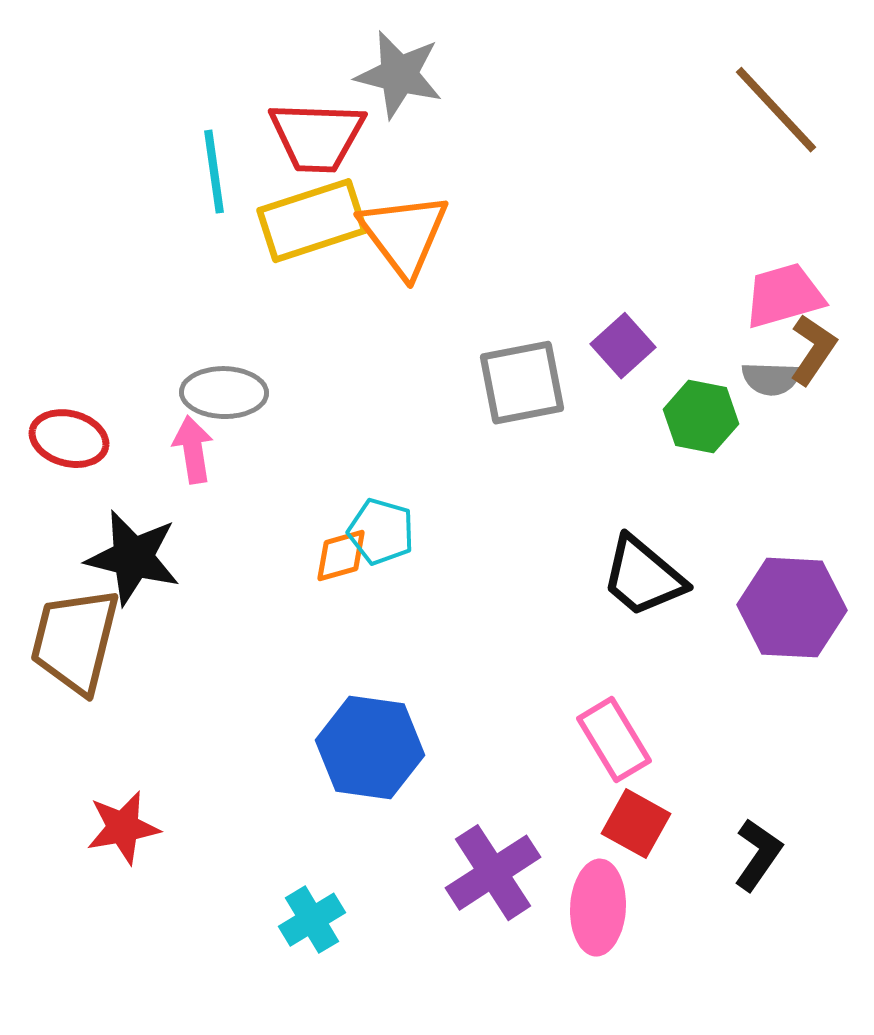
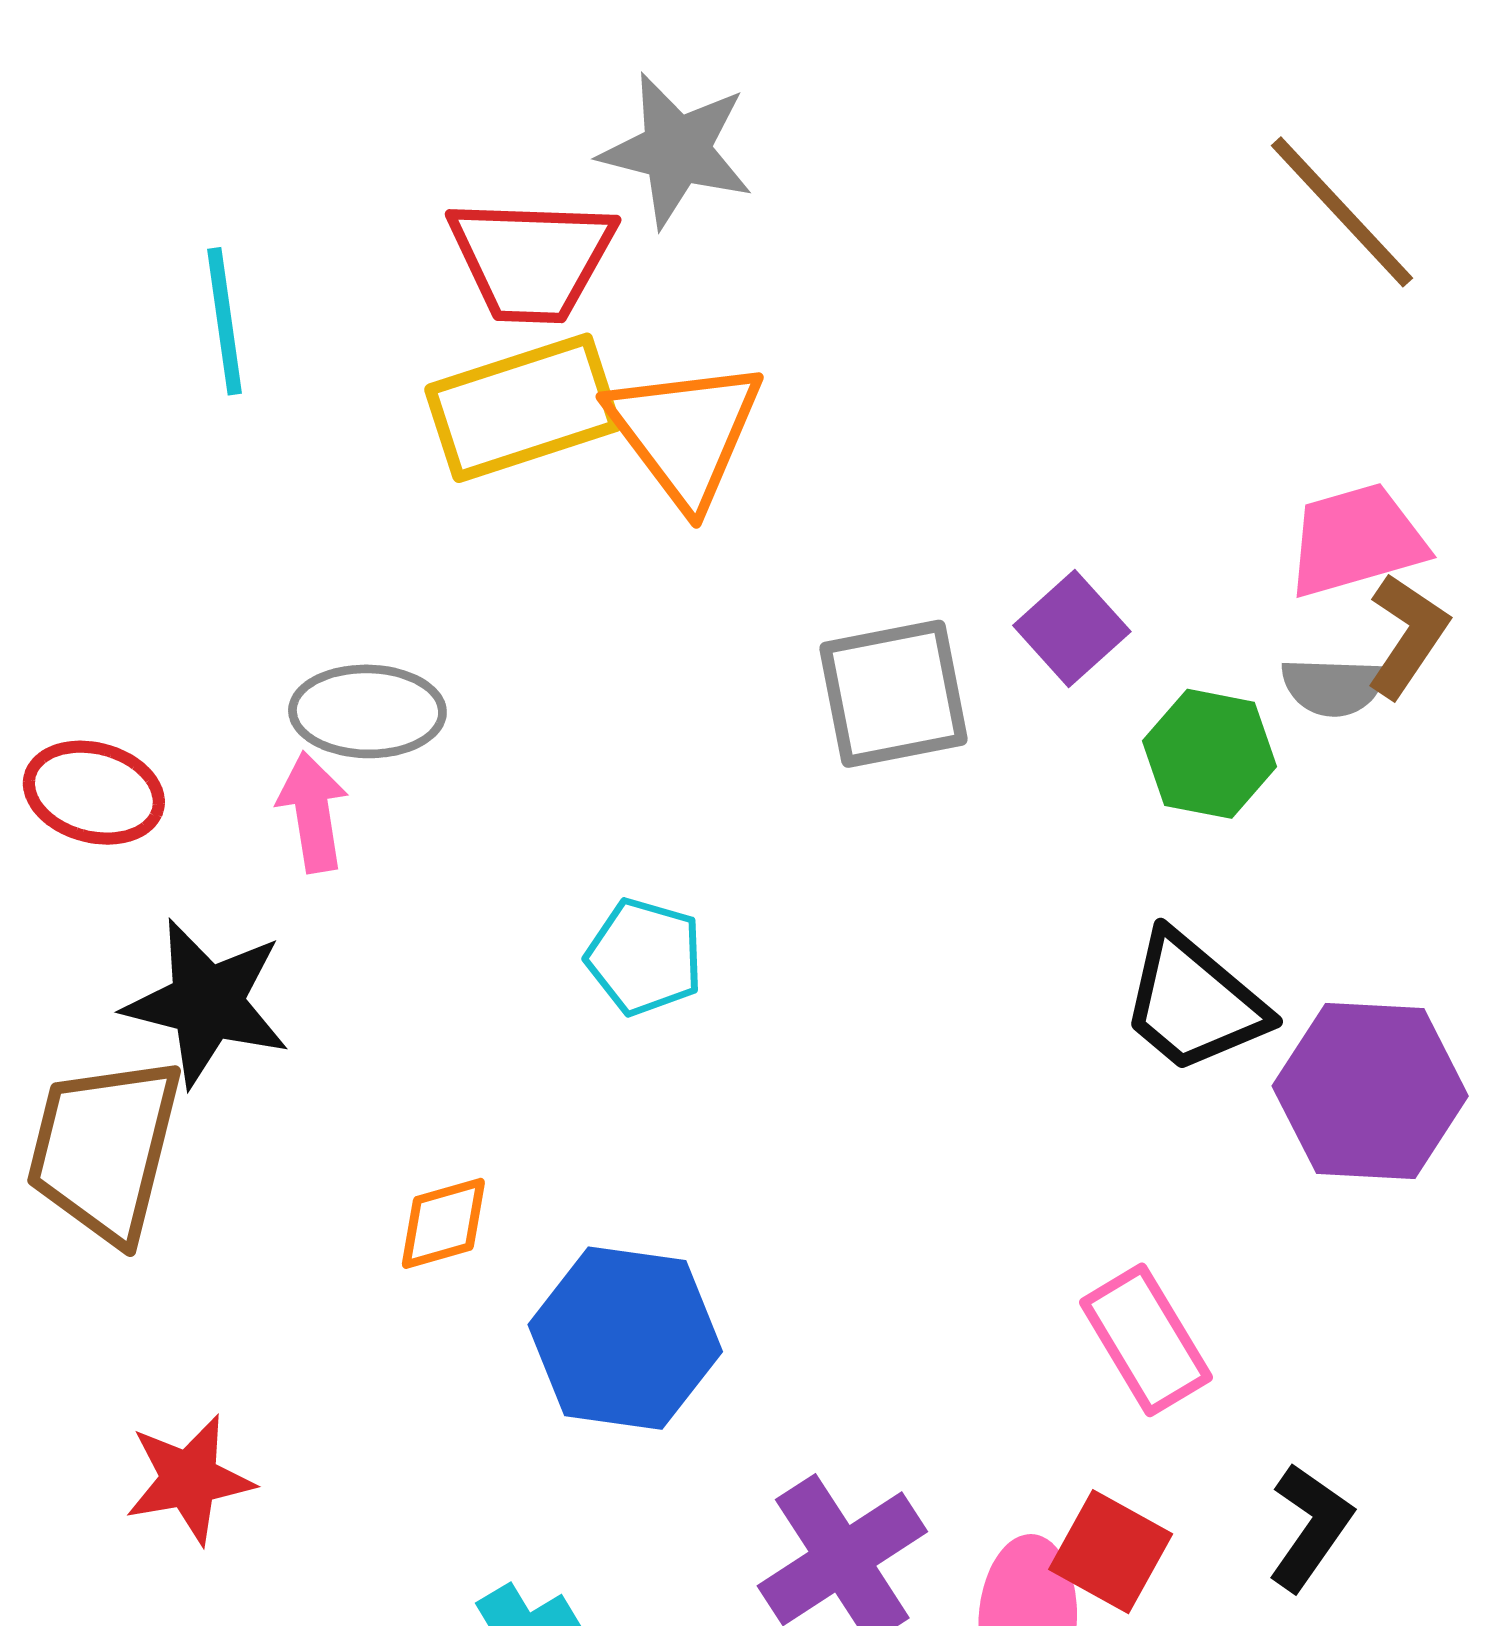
cyan line: (214, 172) -> (224, 321), moved
orange diamond: (341, 556) -> (443, 1223), moved
black trapezoid: (643, 577) -> (1194, 1003), moved
pink rectangle: (614, 740) -> (1146, 1340), moved
red square: (636, 824) -> (1111, 1552), moved

